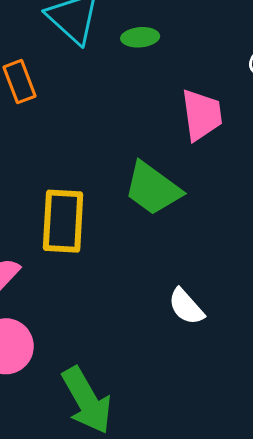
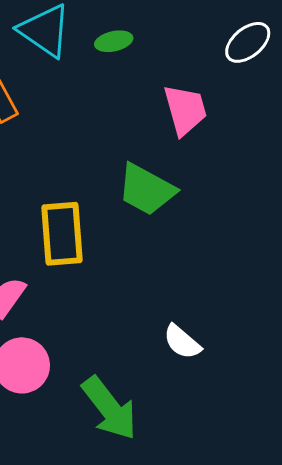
white semicircle: (186, 307) -> (182, 342), moved

